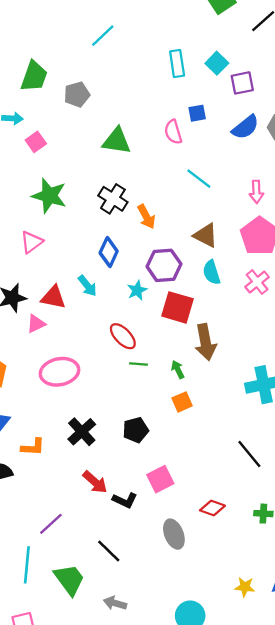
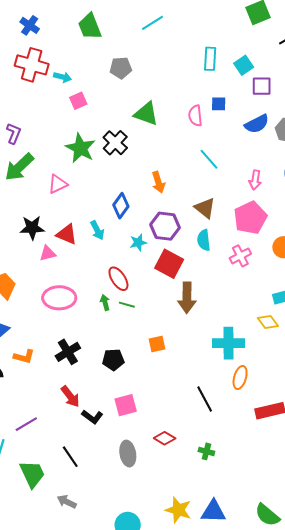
green trapezoid: (34, 76) -> (90, 27), moved, turned 128
black cross: (113, 199) -> (115, 143), moved
green arrow: (178, 370) -> (105, 302), moved
yellow star: (245, 587) -> (178, 510), size x1.5

